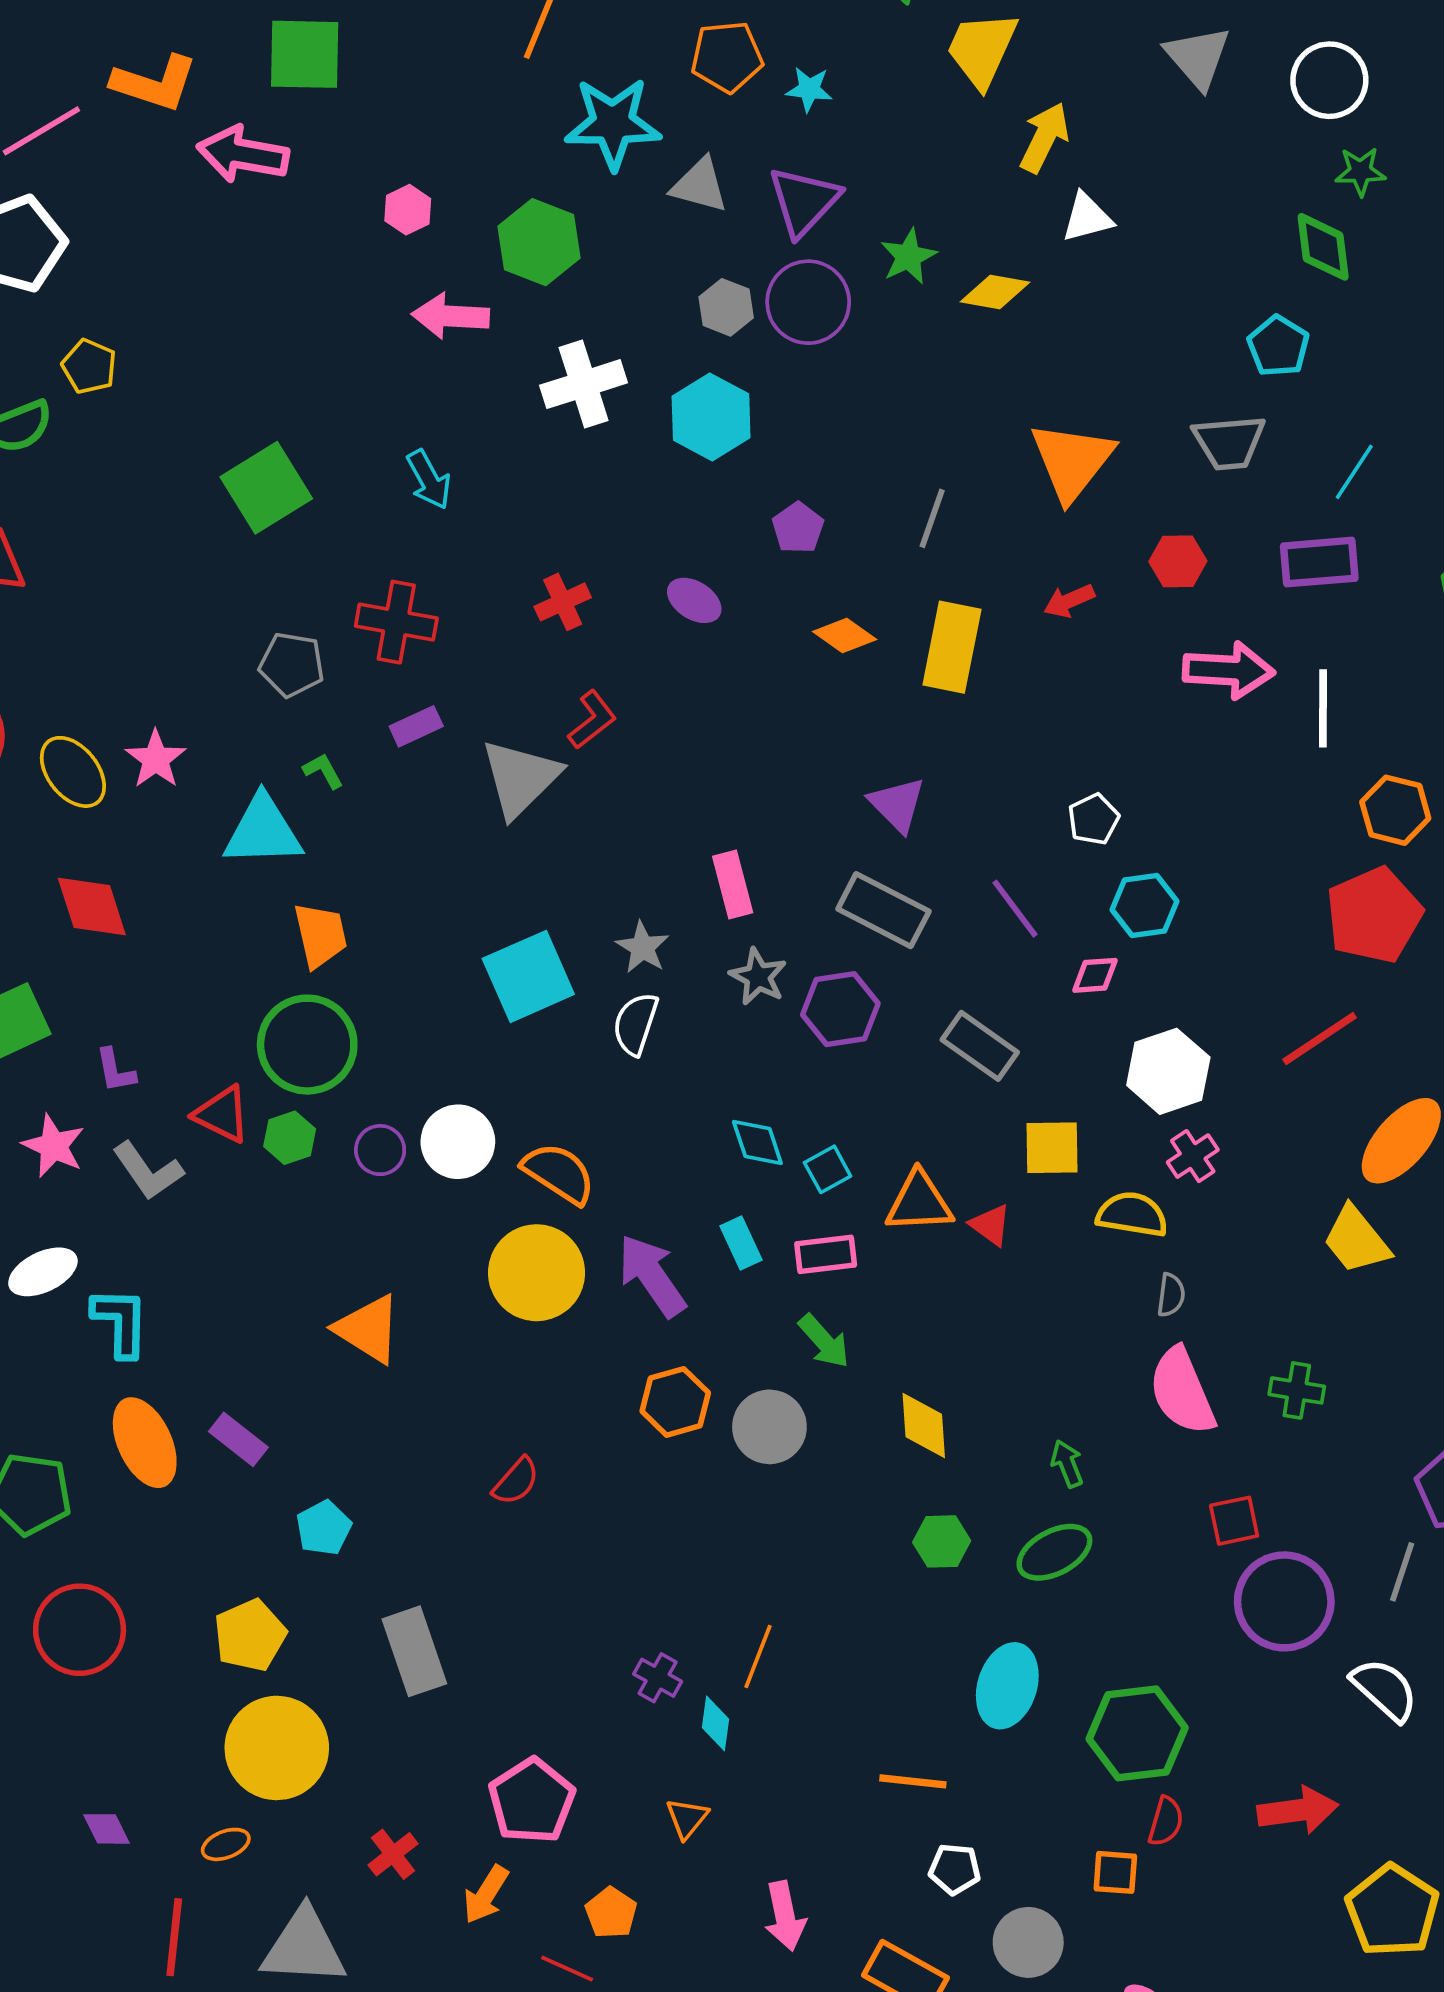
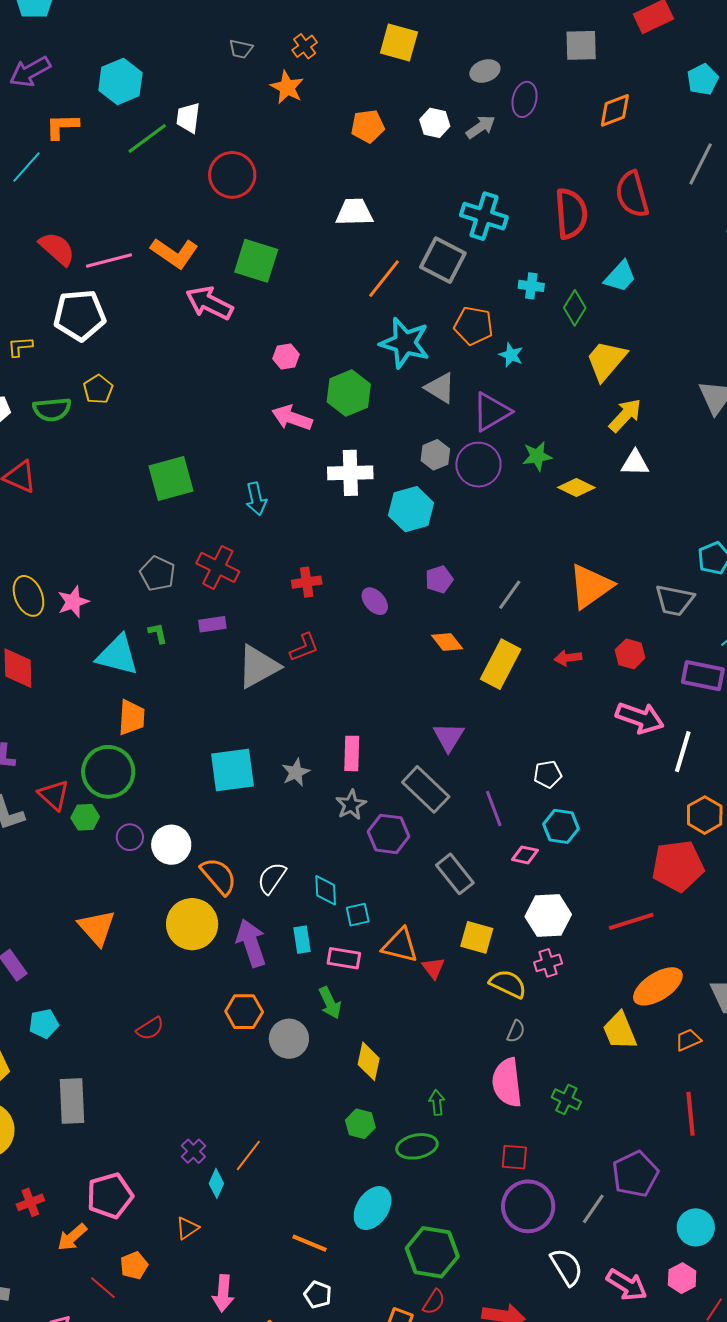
white semicircle: (635, 1024) -> (272, 878), moved

